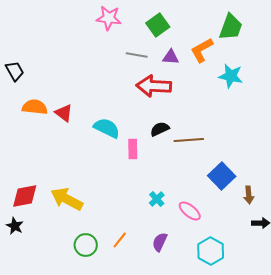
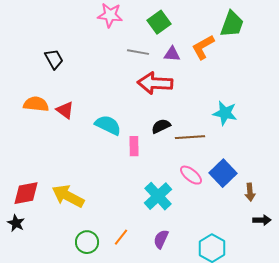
black trapezoid: (15, 71) -> (54, 59), moved
cyan star: (231, 76) -> (225, 113), moved
cyan cross: (157, 199) -> (158, 196), size x1.8
pink ellipse: (190, 211) -> (191, 175), moved

